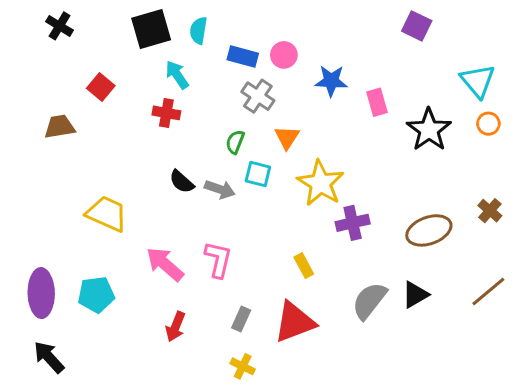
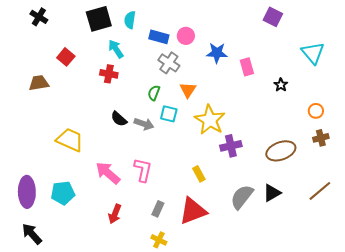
orange circle: (488, 124) -> (316, 111), moved
black star: (429, 130) -> (281, 85), size x0.5
brown cross: (490, 211) -> (321, 138), turned 35

